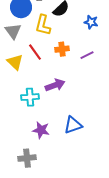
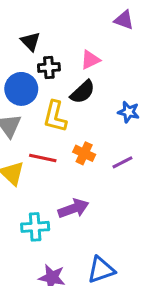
orange cross: (62, 49) -> (84, 153), turned 32
red line: (35, 52) -> (43, 158), turned -42

